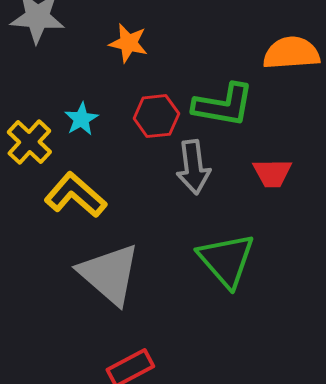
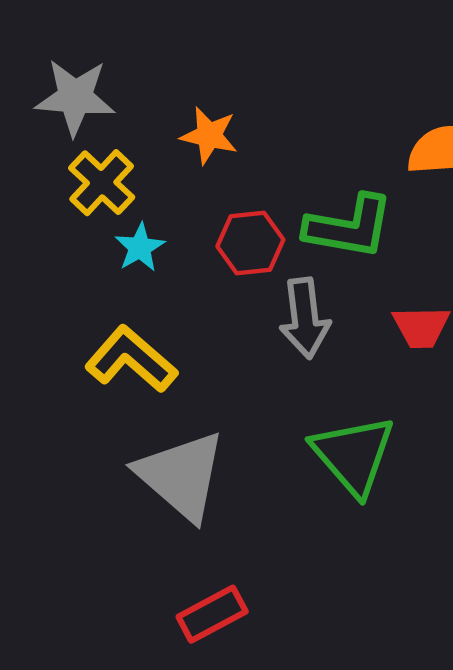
yellow cross: (29, 142) -> (102, 183), moved

